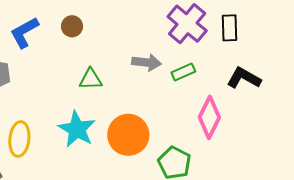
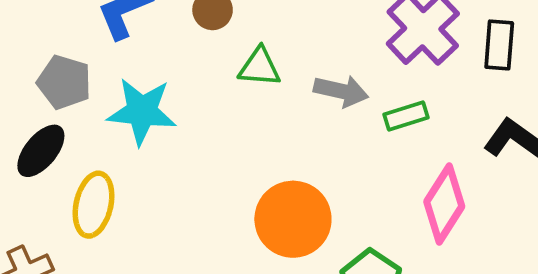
green triangle: (91, 79) -> (260, 67), moved
cyan star: (77, 129) -> (142, 111), moved, turned -30

